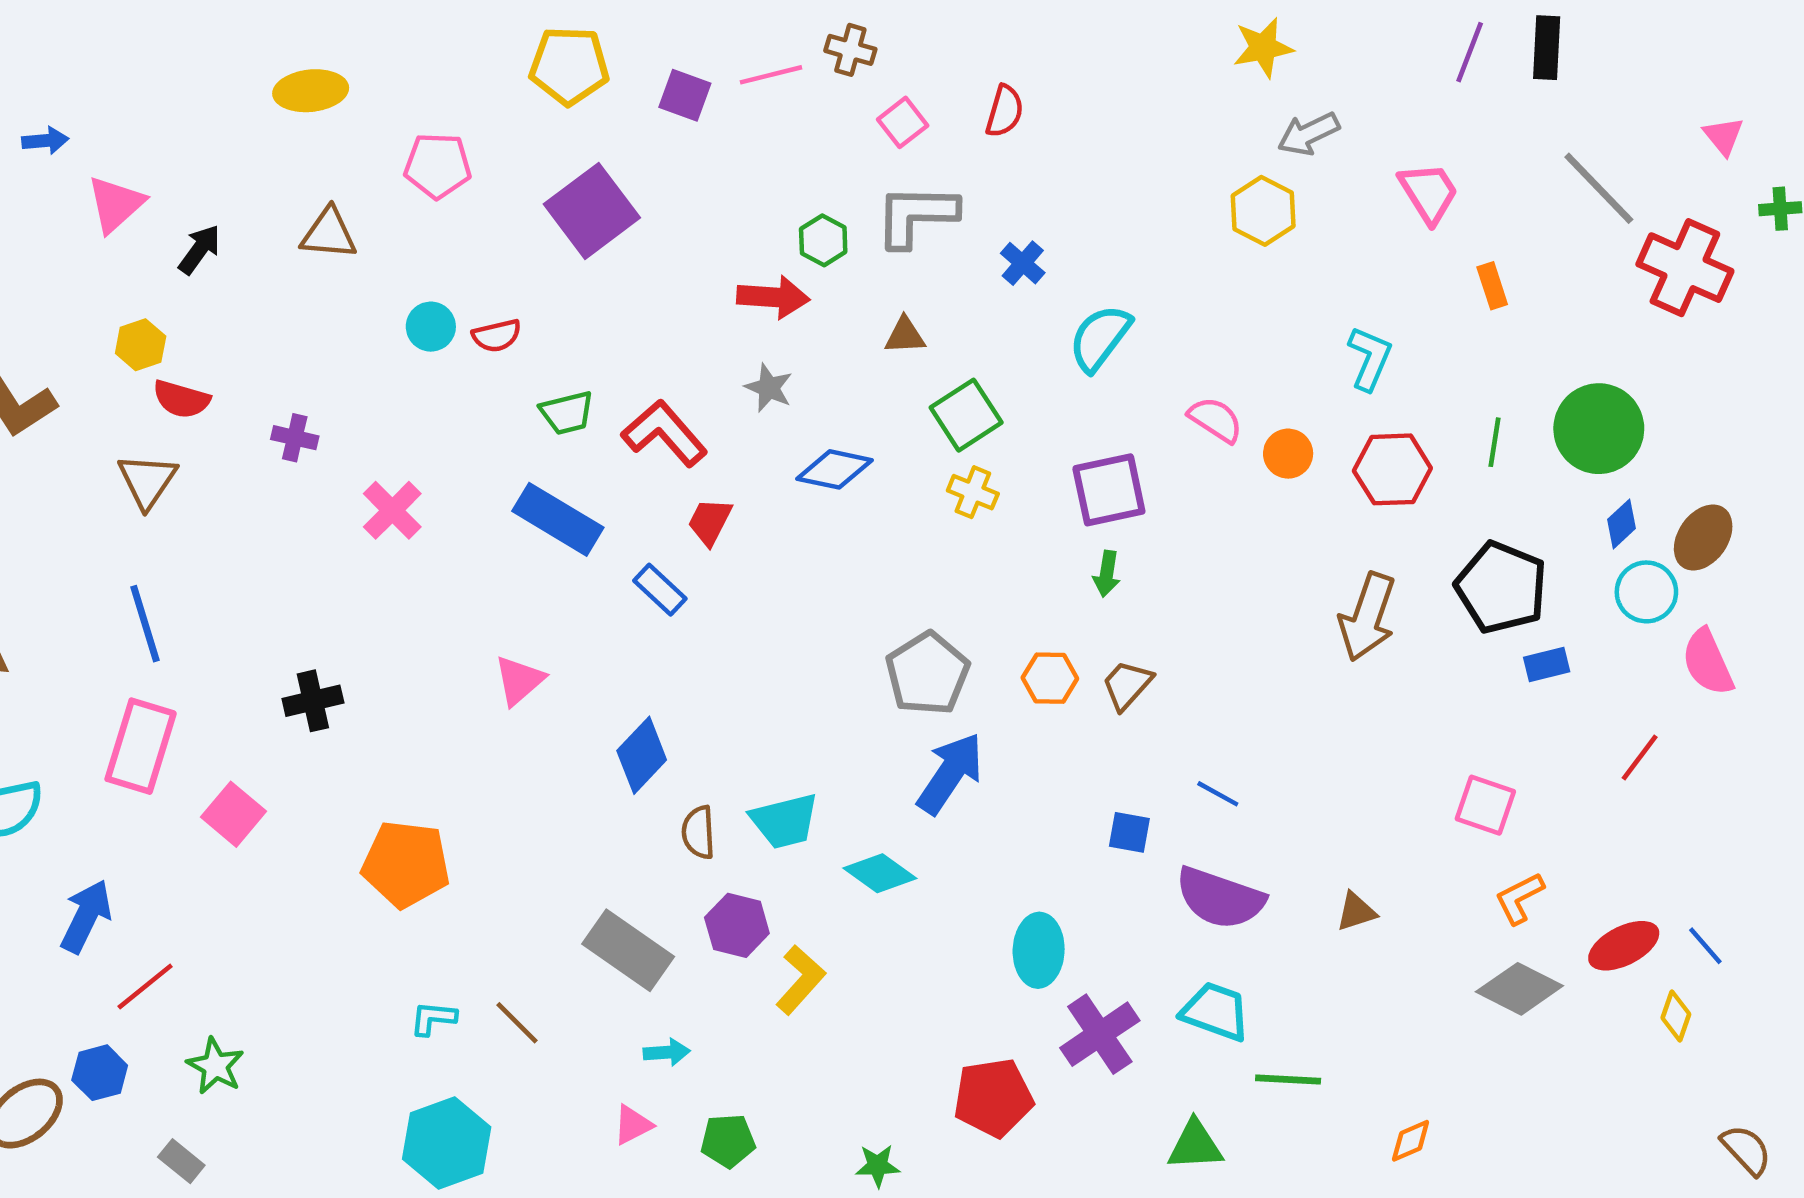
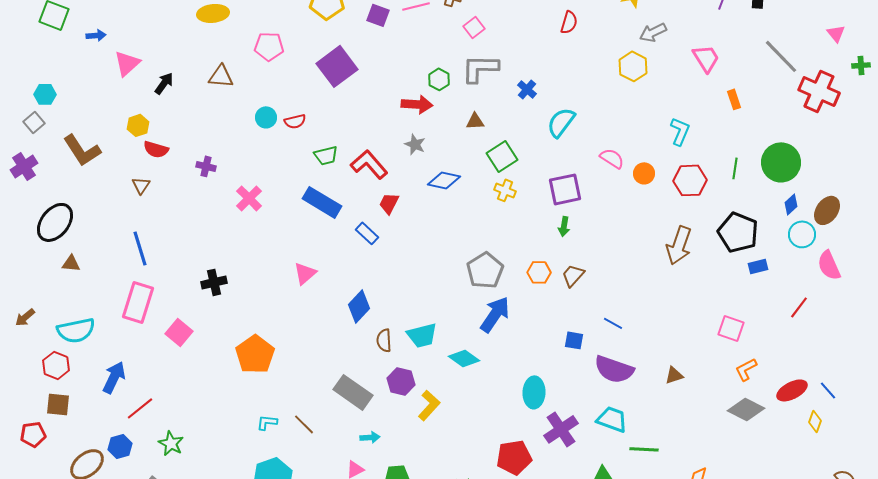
red semicircle: (1005, 111) -> (569, 22), moved
brown triangle: (147, 481) -> (141, 185), size x0.7
orange pentagon: (406, 864) -> (255, 354), turned 30

